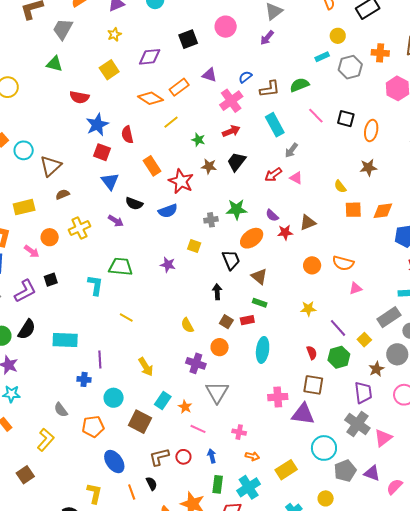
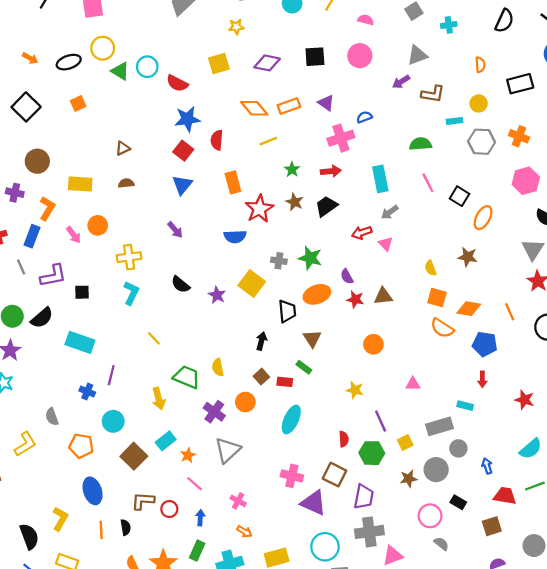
green triangle: (54, 64) -> (120, 71), moved
brown L-shape: (270, 89) -> (433, 94), moved
cyan circle: (24, 150) -> (147, 67), moved
brown triangle: (51, 166) -> (123, 148), size x0.6
black semicircle: (134, 203) -> (181, 284), moved
yellow cross: (79, 228) -> (129, 257), moved
yellow square: (194, 246) -> (252, 284), size x1.6
orange semicircle: (343, 263) -> (442, 328), moved
green trapezoid: (121, 267) -> (187, 377), moved
black square: (51, 280) -> (82, 292), moved
purple trapezoid: (363, 393) -> (364, 497), moved
gray cross: (357, 424) -> (369, 532), turned 30

